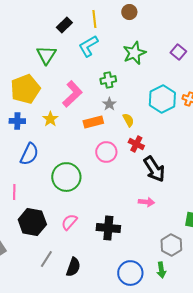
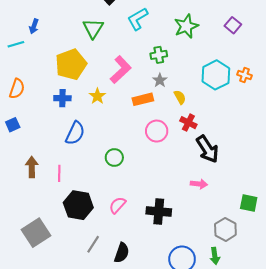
green circle: (66, 177) -> (114, 157), size x0.6

